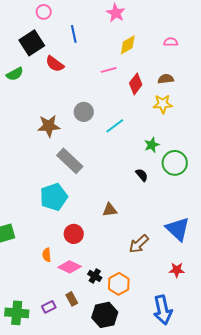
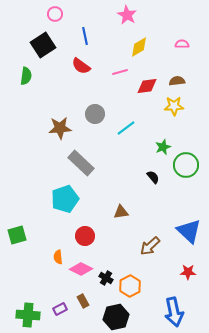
red semicircle: (55, 64) -> (81, 66), moved
green semicircle: (15, 74) -> (26, 76), turned -54
red diamond: (136, 84) -> (147, 86), turned 45

